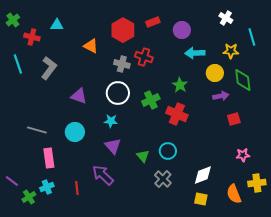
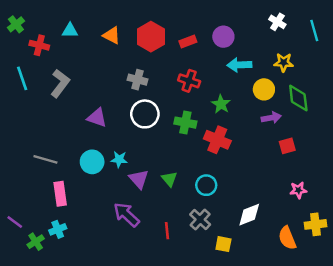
red rectangle: (153, 22) -> (188, 42), moved
cyan line: (252, 37) -> (314, 30), moved
orange triangle: (91, 46) -> (112, 35), moved
red cross: (144, 57) -> (189, 81), moved
gray cross: (122, 64) -> (137, 80), moved
green cross: (151, 100) -> (185, 123), turned 36
cyan star: (111, 121) -> (119, 159), moved
green triangle: (143, 156) -> (169, 179), moved
red line: (77, 188) -> (167, 231), moved
yellow square: (201, 199) -> (223, 244), moved

